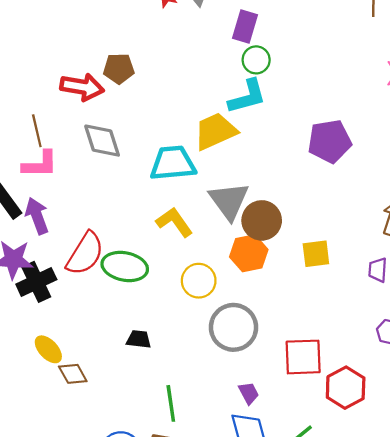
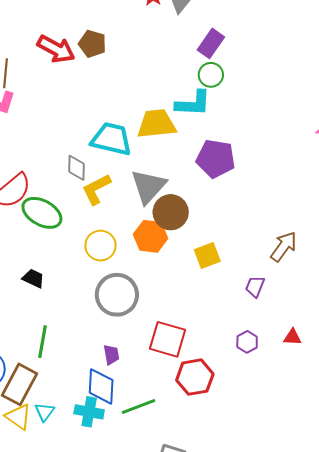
gray diamond: (102, 141) -> (76, 168), moved, size x0.7
purple pentagon: (330, 141) -> (216, 159), moved
yellow L-shape: (174, 222) -> (96, 189), turned -100
yellow square: (316, 254) -> (207, 256), turned -32

